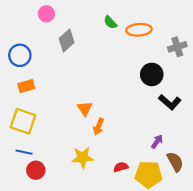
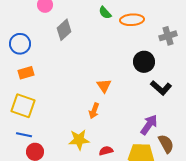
orange triangle: (85, 109) -> (104, 86), moved
purple arrow: (157, 141) -> (149, 125), size x1.5
red semicircle: (121, 167) -> (106, 151), moved

